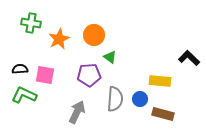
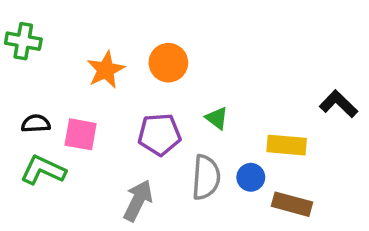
green cross: (31, 23) -> (23, 41), moved
green triangle: (110, 57) -> (217, 118), moved

